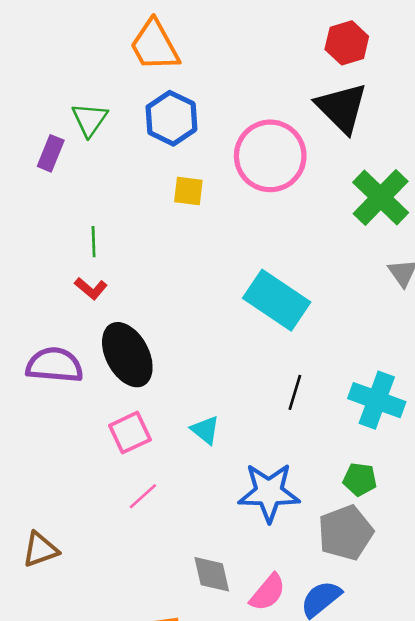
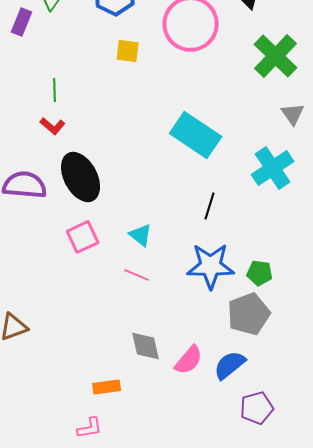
cyan cross: (377, 400) -> (273, 168), moved, turned 36
blue star: (269, 492) -> (211, 266), moved
pink line: (143, 496) -> (137, 275), moved, turned 65

